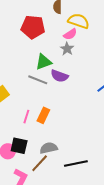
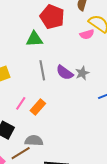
gray star: (67, 49) -> (82, 73), moved
green triangle: (44, 62) -> (34, 39), moved
gray line: (38, 80) -> (42, 70), turned 42

